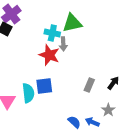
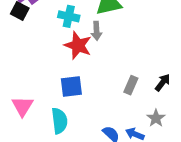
cyan cross: (52, 33) -> (69, 16), moved
cyan semicircle: (28, 93) -> (59, 121), moved

